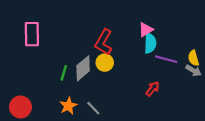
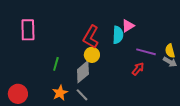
cyan semicircle: (150, 43) -> (118, 35), moved
gray diamond: (83, 68) -> (83, 72), moved
red arrow: (153, 89) -> (138, 69), moved

